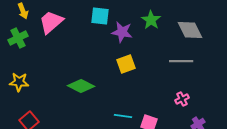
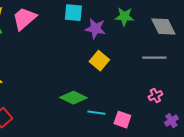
green star: (151, 20) -> (124, 17), turned -30
yellow square: (126, 64) -> (99, 61), turned -30
green diamond: (81, 86) -> (73, 98), moved

